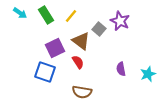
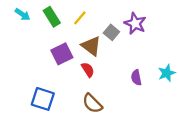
blue square: (45, 72) -> (43, 99), moved
cyan star: (148, 74) -> (167, 73), moved
brown semicircle: (82, 92) -> (92, 103), turned 36

